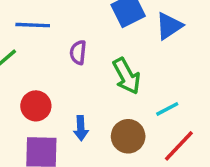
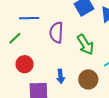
purple semicircle: (78, 52) -> (56, 32), size x1.5
red circle: (36, 106) -> (25, 64), moved

